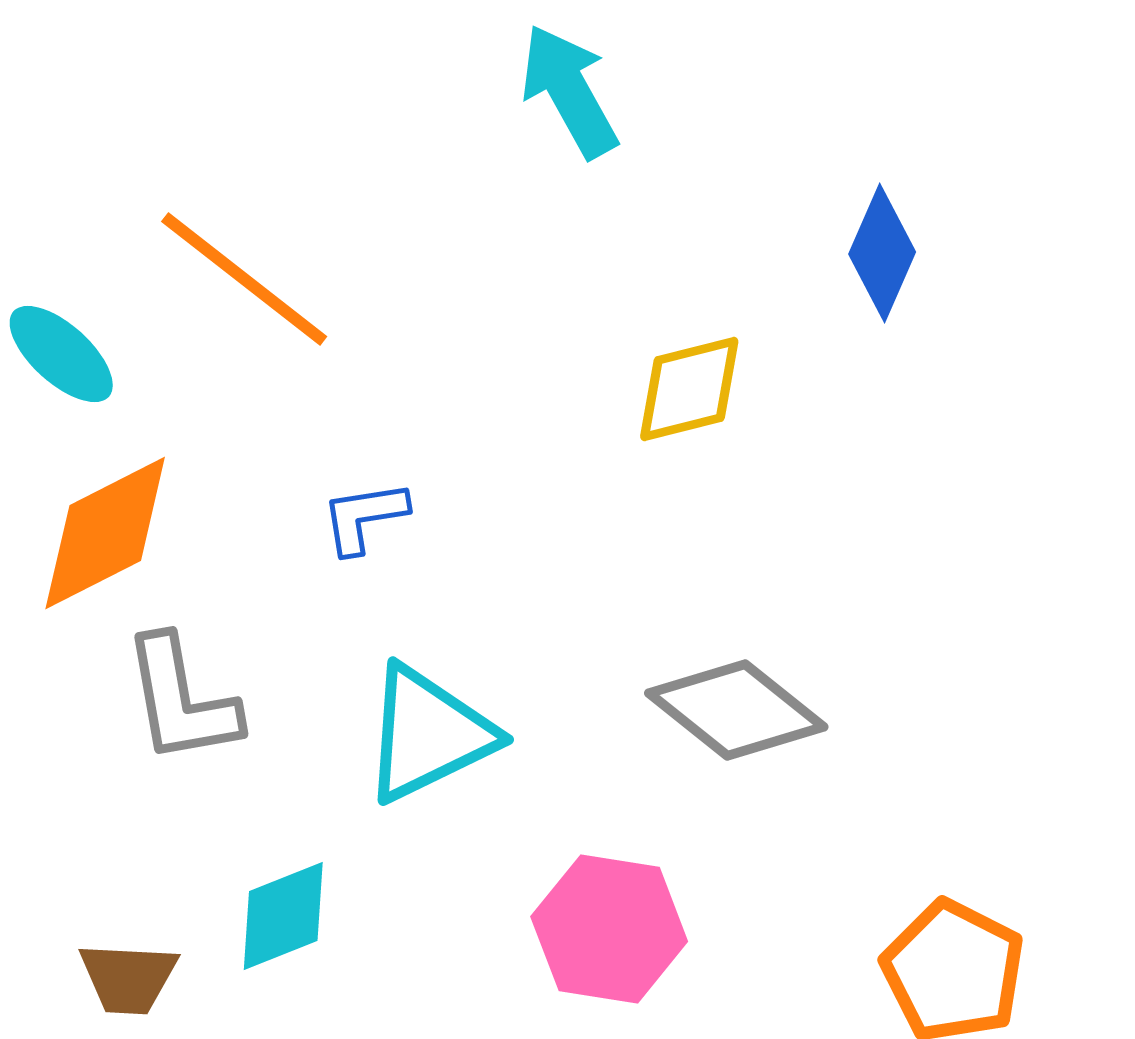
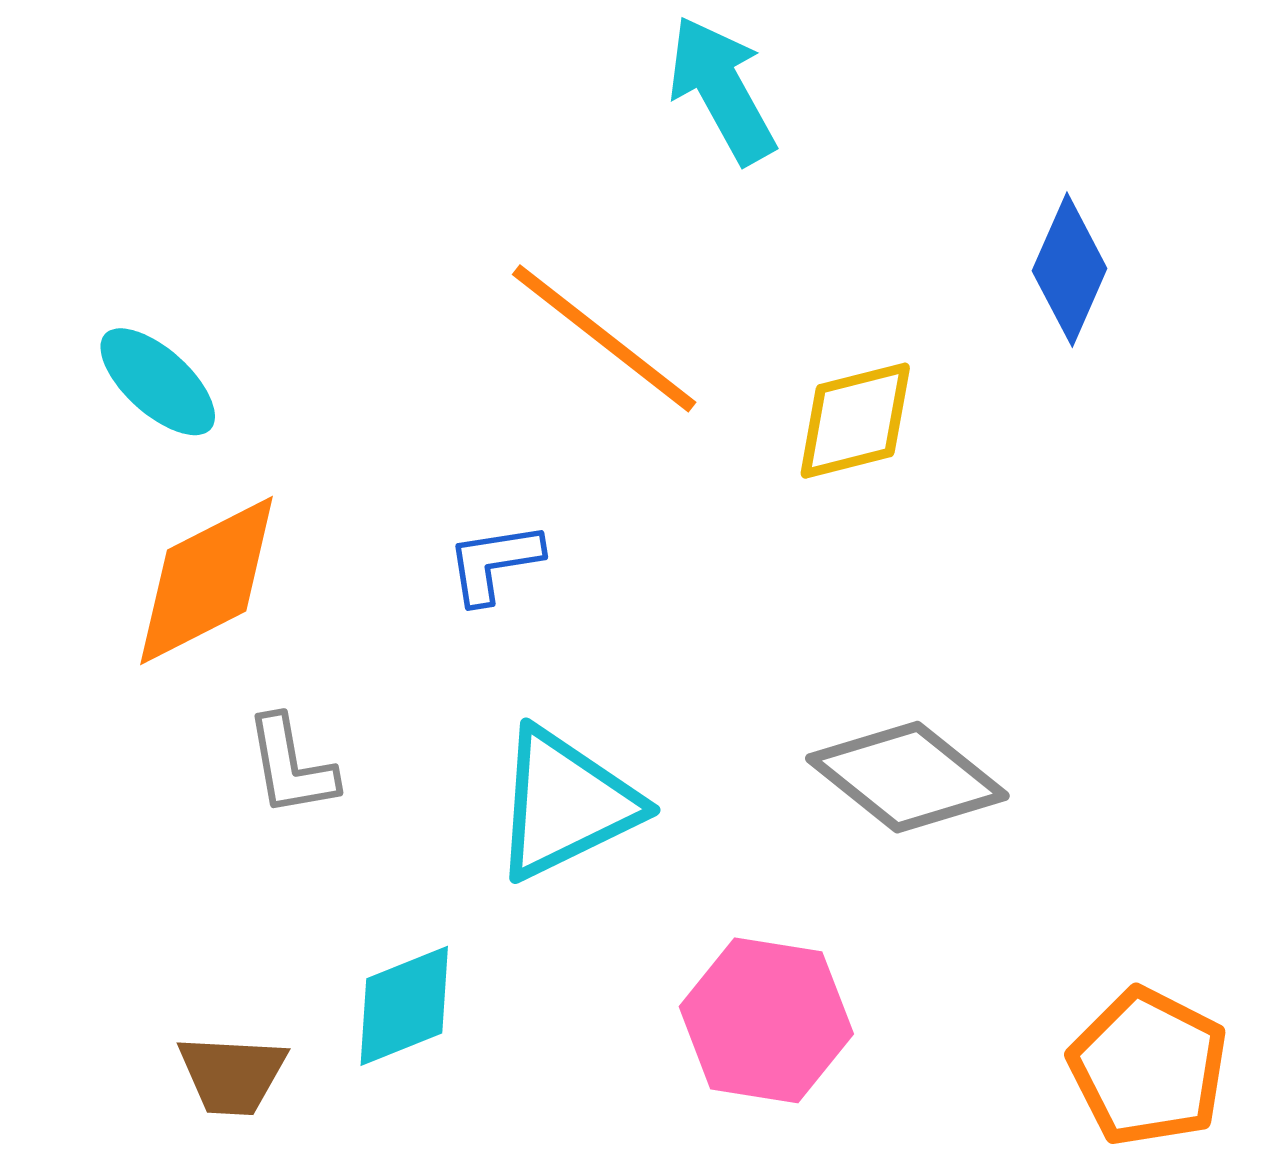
orange line: (244, 279) -> (604, 338), moved
gray L-shape: (181, 700) -> (291, 766), size x0.7

